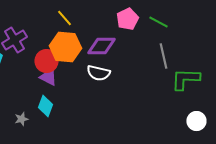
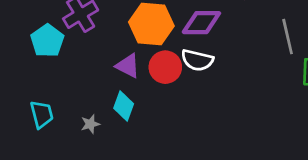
red circle: (46, 61) -> (165, 67), moved

